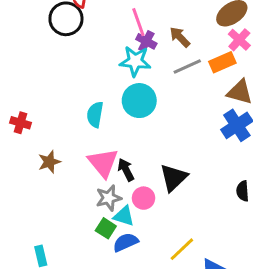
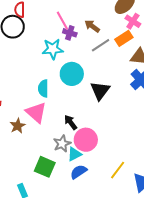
cyan star: (135, 61) -> (53, 49), moved
pink triangle: (103, 163) -> (36, 112), moved
black triangle: (173, 178) -> (100, 91), moved
pink circle: (144, 198) -> (86, 140), size x1.5
cyan triangle: (124, 216) -> (74, 154), turned -35
green square: (106, 228) -> (45, 167), moved, size x1.5

